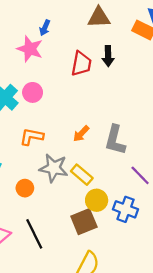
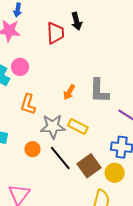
orange L-shape: (32, 137) -> (28, 104), turned -70
yellow circle: (97, 200) -> (115, 173), moved
black line: (34, 234) -> (60, 158), moved

